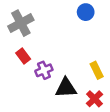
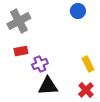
red rectangle: (23, 56) -> (21, 51), turned -64
black triangle: (66, 88) -> (48, 86), moved

